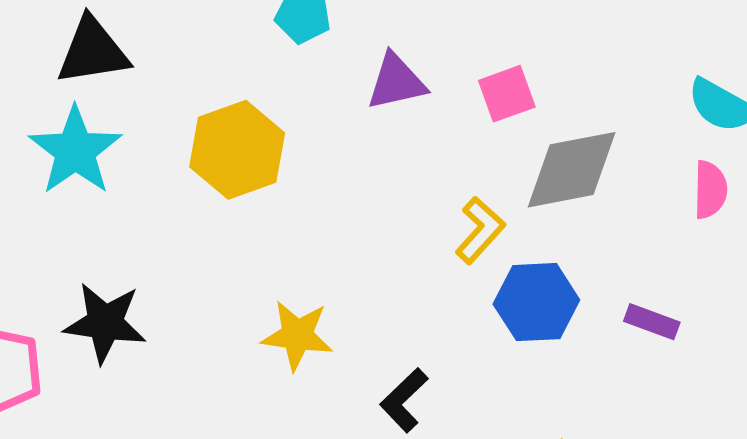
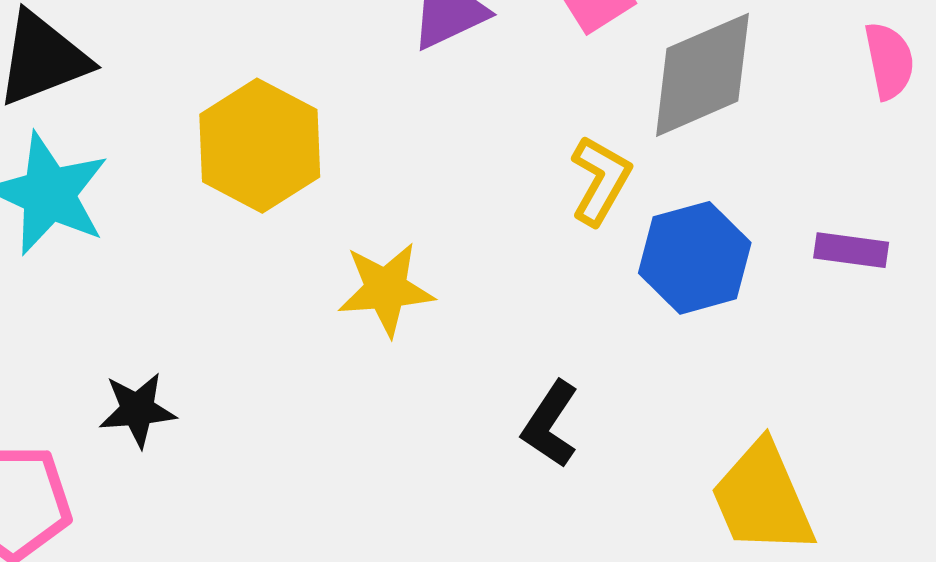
black star: (105, 323) -> (137, 410), size x0.7
yellow star: (297, 335) -> (386, 289), moved

